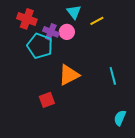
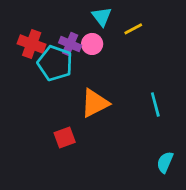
red cross: (27, 19) -> (32, 44), moved

